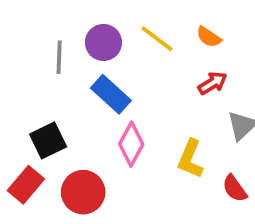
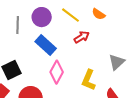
red arrow: (212, 83) -> (82, 37), moved

